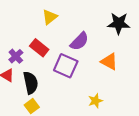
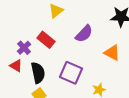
purple square: (66, 66) -> (71, 73), moved

